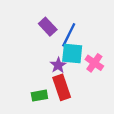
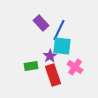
pink cross: (94, 63) -> (75, 67), moved
green rectangle: (39, 96) -> (31, 66), moved

